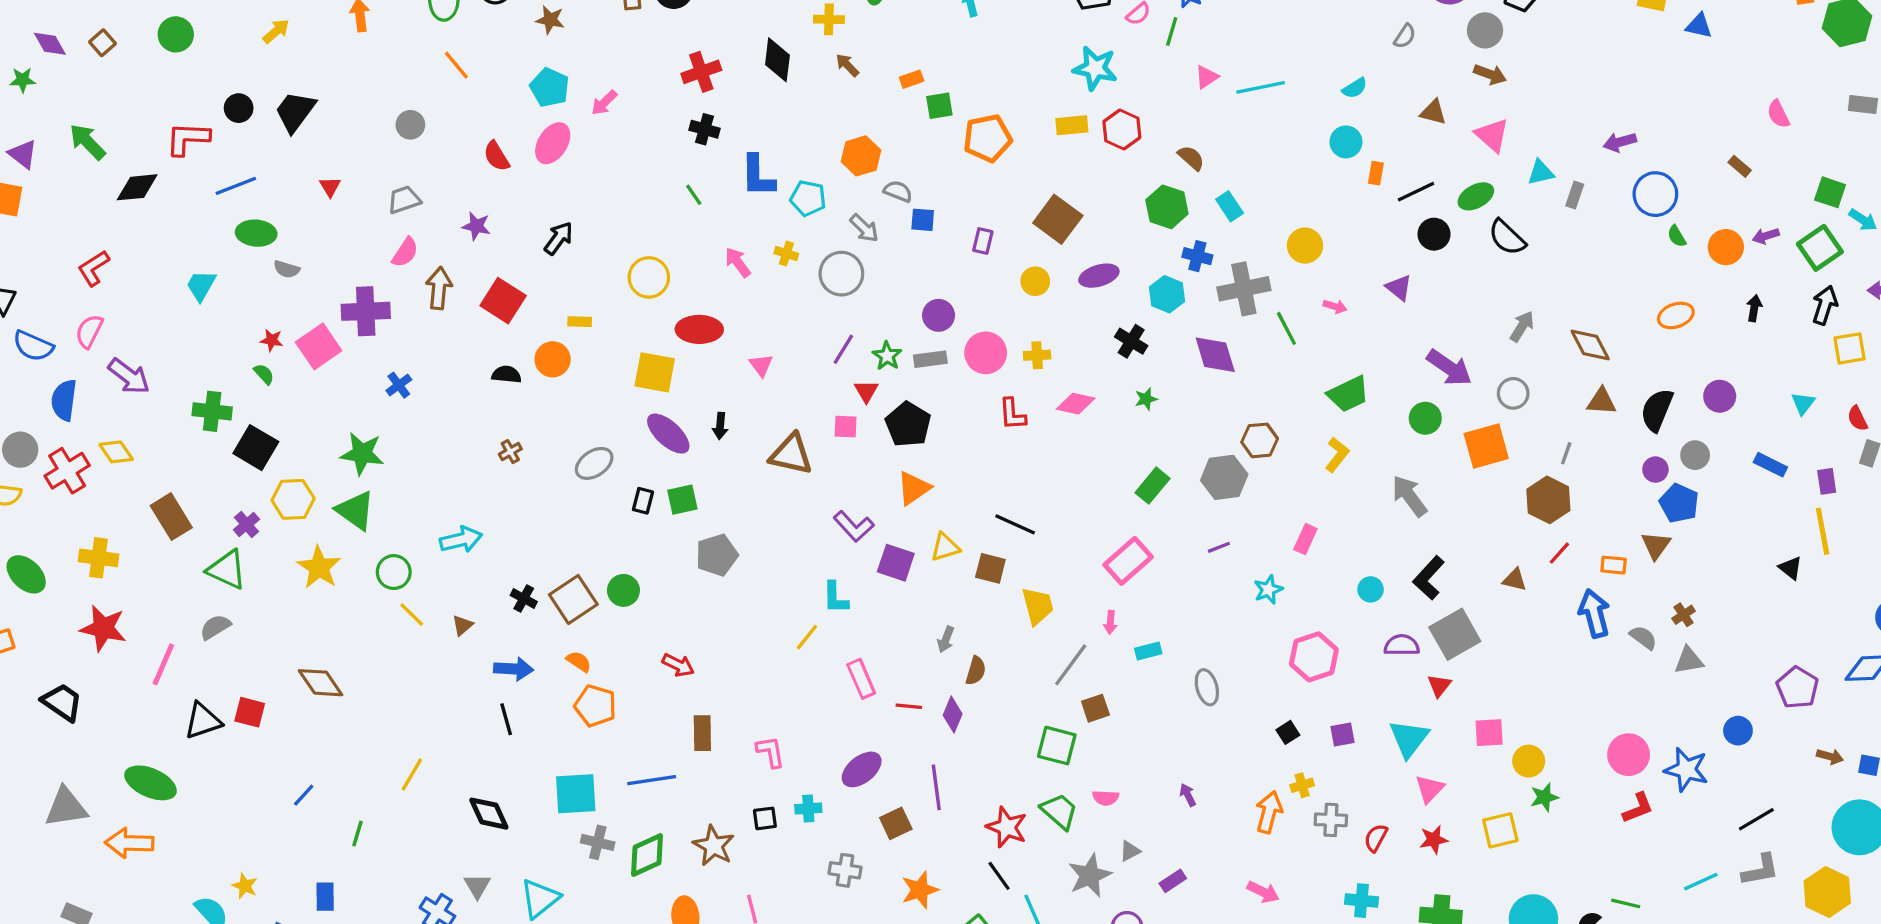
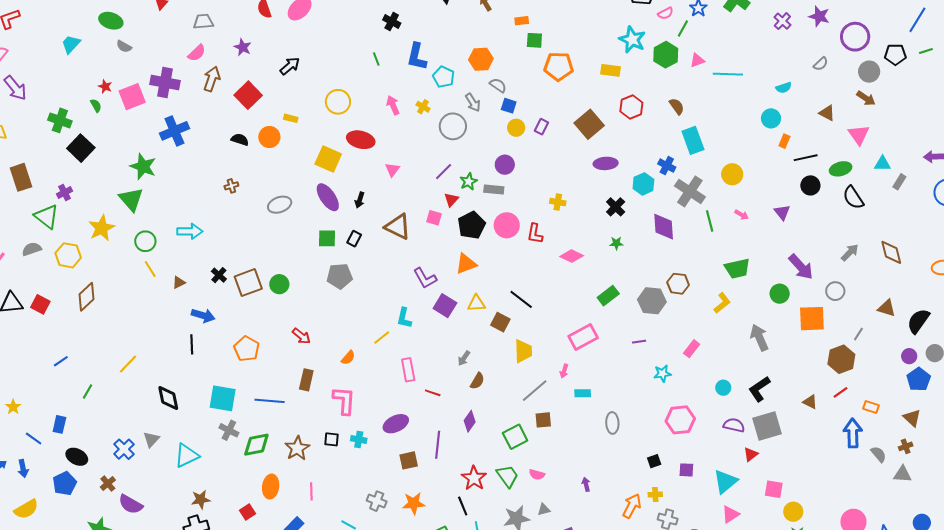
red hexagon: (1122, 129) -> (631, 107), moved
cyan rectangle: (1230, 206) -> (693, 140), size x1.5
green hexagon: (1167, 207) -> (666, 55), moved
yellow circle: (1035, 281) -> (516, 128), moved
gray cross: (1244, 289) -> (690, 191), turned 32
brown diamond: (1590, 345) -> (891, 252), moved
pink circle: (986, 353) -> (507, 225), moved
blue cross: (399, 385) -> (174, 131), size x1.8
pink diamond: (1076, 404) -> (572, 256), moved
yellow hexagon: (293, 499) -> (68, 255), moved
black rectangle: (643, 501) -> (354, 239), moved
brown triangle: (1656, 545) -> (912, 418), moved, turned -36
orange semicircle: (579, 661) -> (348, 358), moved, turned 84
brown diamond: (321, 683) -> (87, 297), turned 68
purple diamond: (953, 715) -> (470, 421), moved
green square: (1057, 746) -> (515, 437), turned 35
pink L-shape: (770, 752) -> (344, 401), size x1.4
gray cross: (845, 870) -> (377, 501), moved

